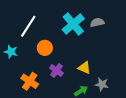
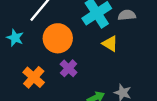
orange circle: (45, 48) -> (58, 38), size x1.5
yellow triangle: (84, 68) -> (110, 44), moved

